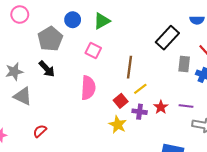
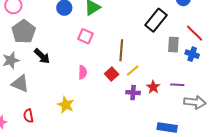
gray pentagon: (50, 39) -> (24, 32), moved
pink semicircle: (88, 88) -> (83, 72), size x0.6
red square: (121, 101) -> (112, 74), moved
yellow star: (118, 125) -> (66, 105), moved
red semicircle: (40, 131) -> (28, 116), moved, turned -56

